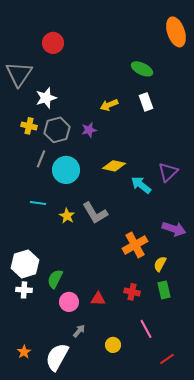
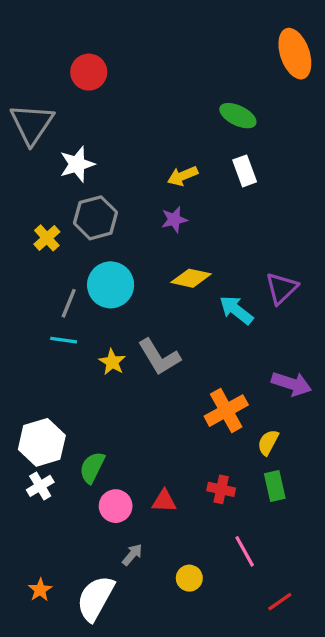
yellow cross: (29, 126) -> (47, 238), moved, turned 35
purple star: (89, 130) -> (174, 220), moved
gray line: (41, 159) -> (69, 303), moved
white cross: (24, 290) -> (40, 486), turned -35

